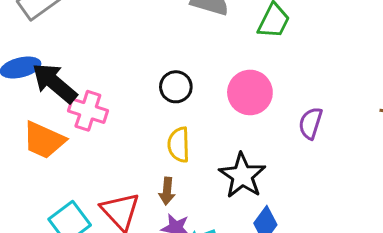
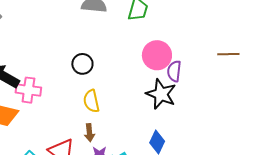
pink circle: (250, 92) -> (157, 55), moved
black star: (242, 176) -> (161, 94), moved

